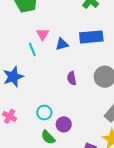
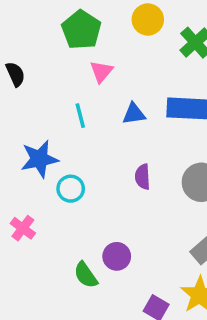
pink triangle: (43, 34) -> (101, 72), moved
cyan circle: (44, 113) -> (71, 189), moved

